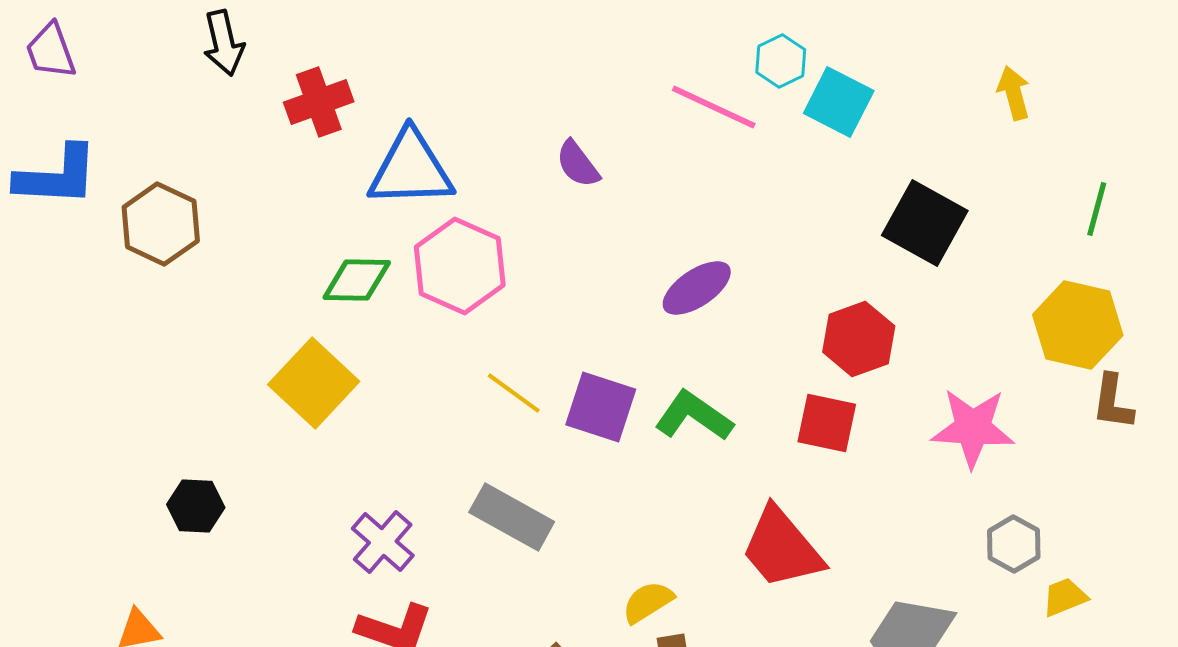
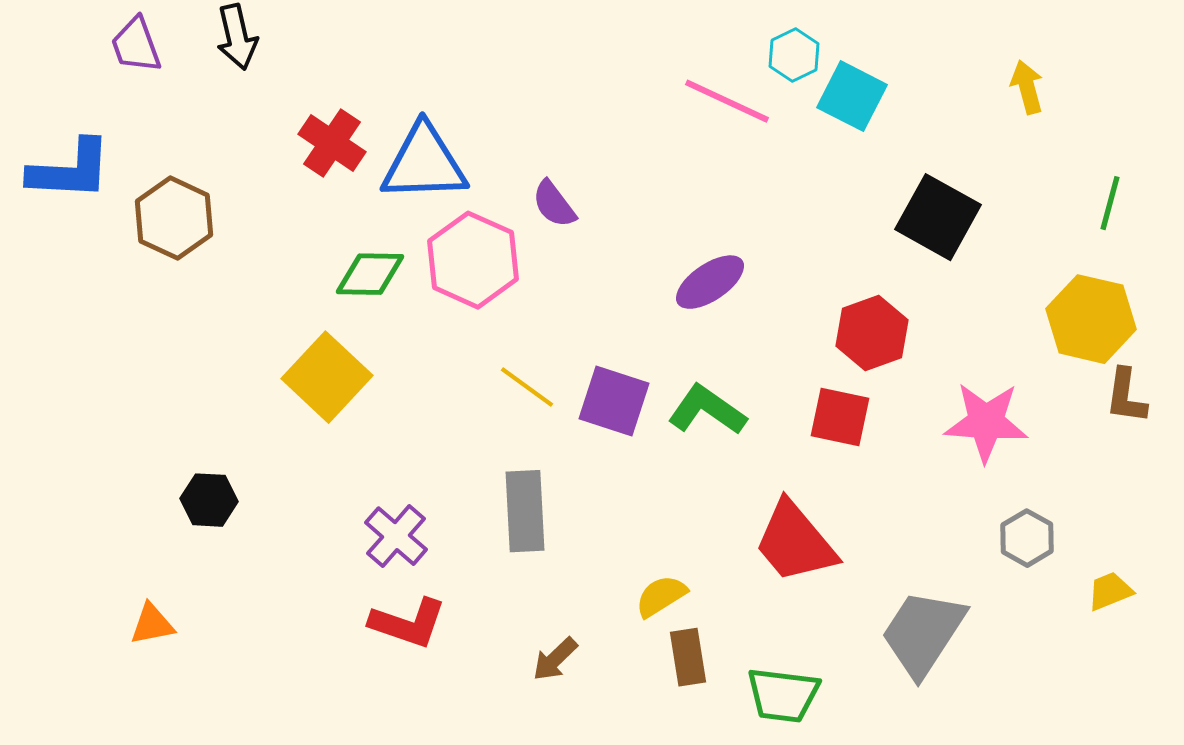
purple trapezoid: (51, 51) -> (136, 45), moved
red cross: (319, 102) -> (332, 143), moved, turned -36
purple semicircle: (578, 164) -> (554, 204), moved
gray rectangle: (512, 517) -> (525, 511), turned 58
yellow trapezoid: (1065, 597) -> (1110, 591), moved

